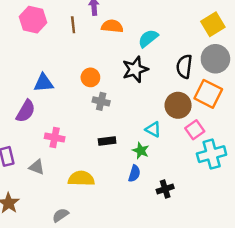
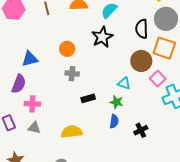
gray cross: (101, 101) -> (72, 74), moved
pink cross: (55, 138) -> (32, 104), moved

